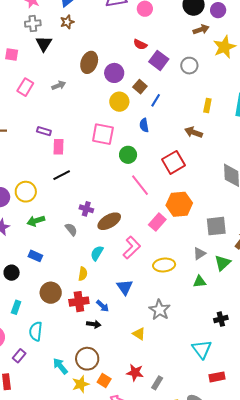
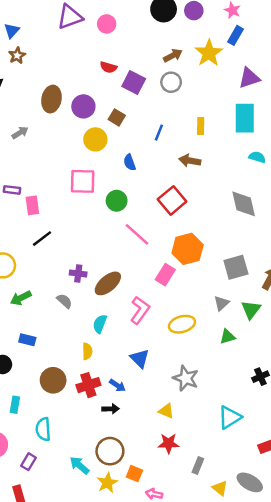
brown arrow: (201, 30) -> (173, 56), moved
blue line: (156, 100) -> (159, 133), moved
cyan triangle: (202, 349) -> (230, 417), moved, turned 45
red star: (135, 373) -> (169, 443), moved

